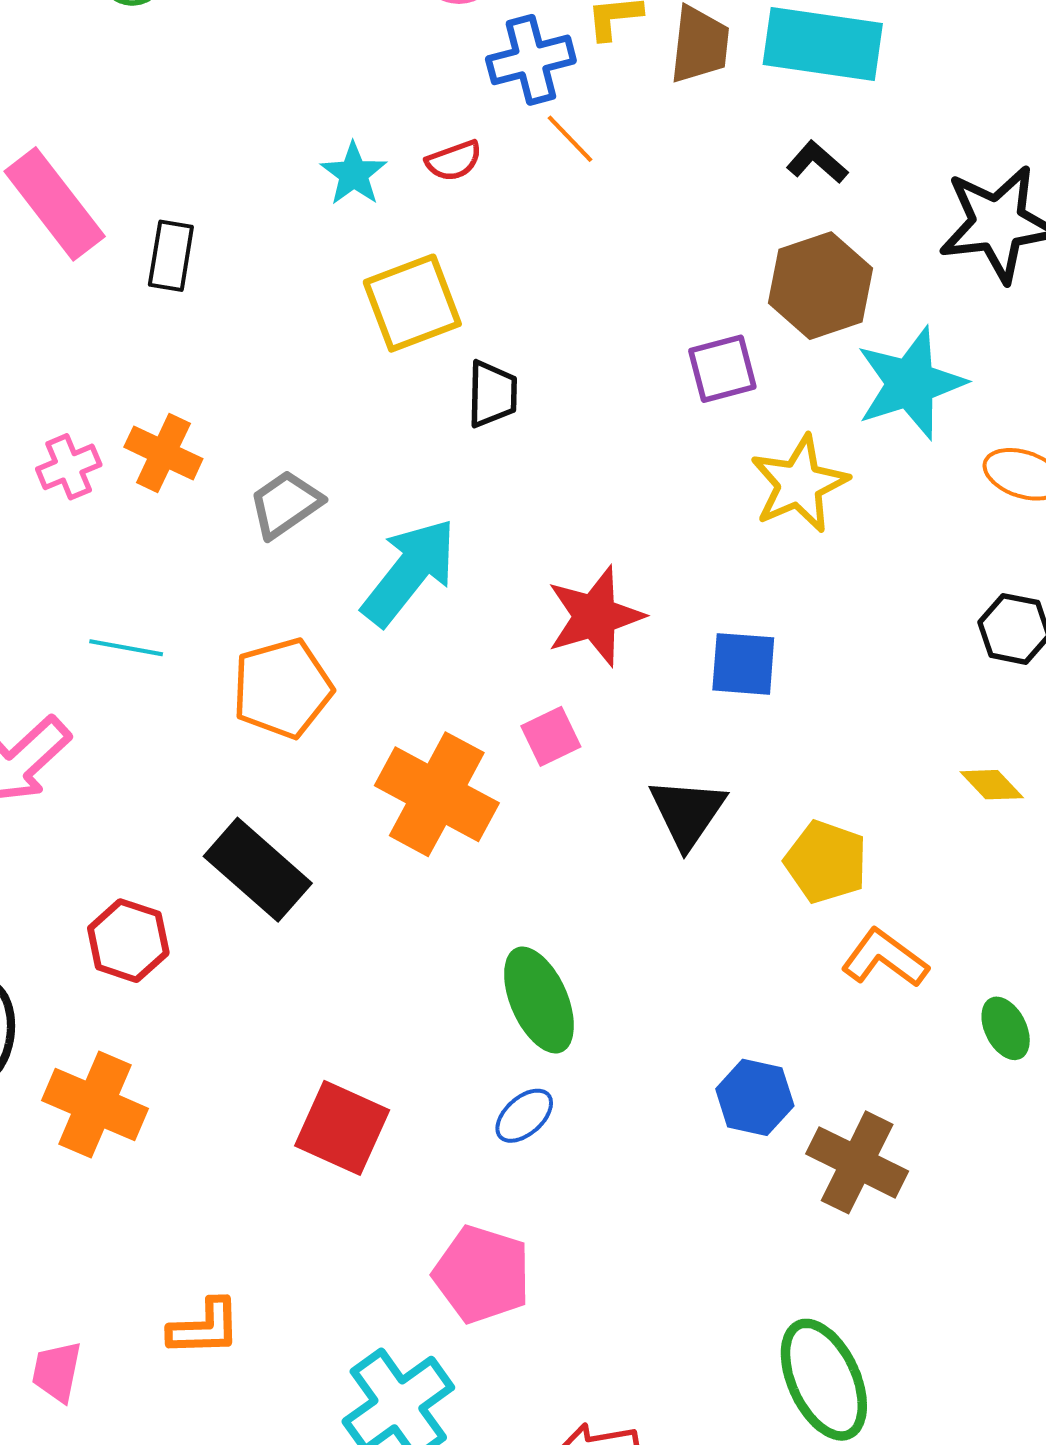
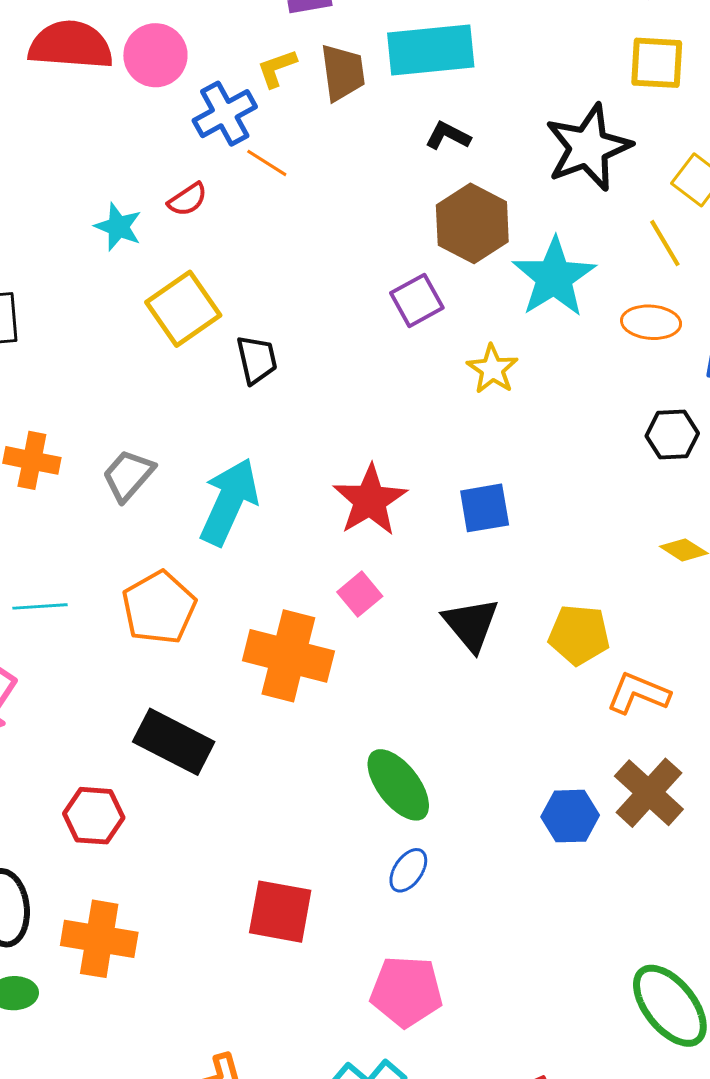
yellow star: (799, 484) -> (492, 369), size x0.7
brown cross: (857, 1162) -> (649, 793), moved, turned 30

